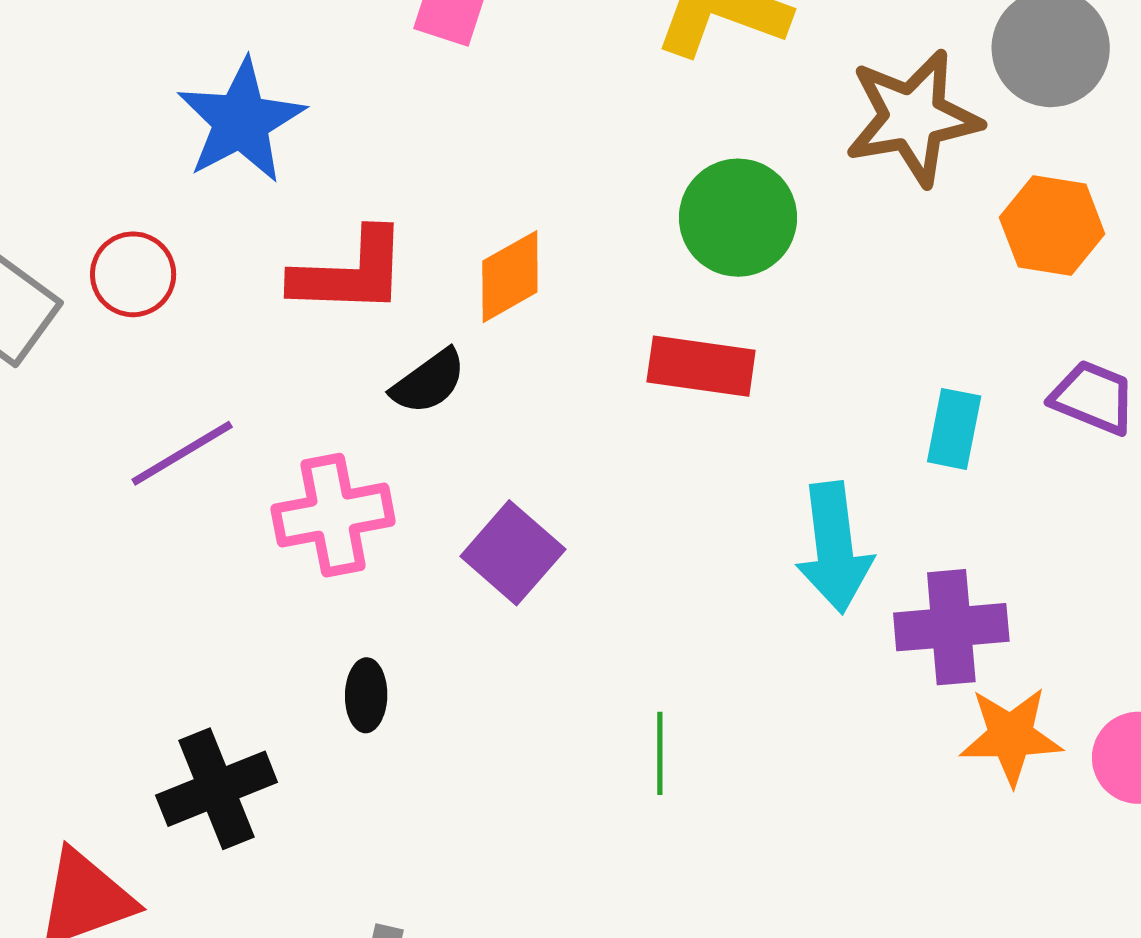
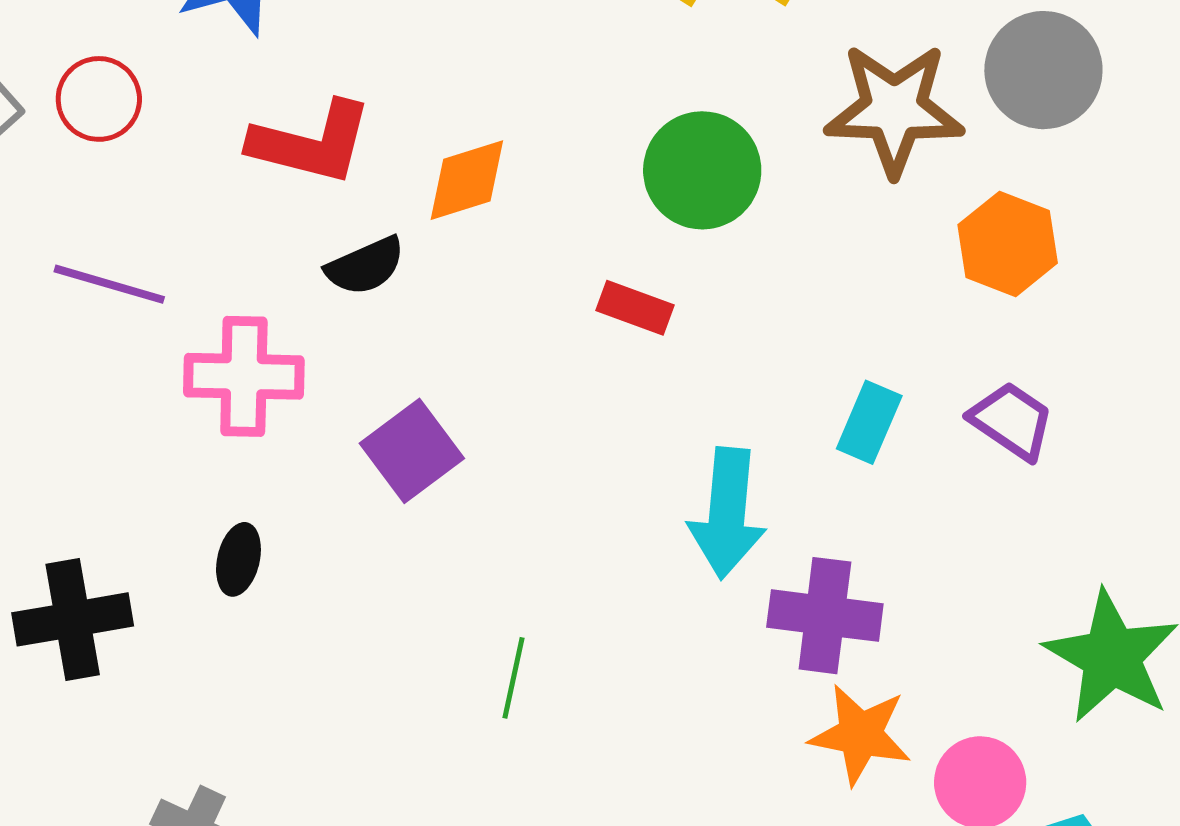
red rectangle: (701, 366) -> (635, 308), size x0.7
purple line: (182, 453) -> (109, 284), turned 35

